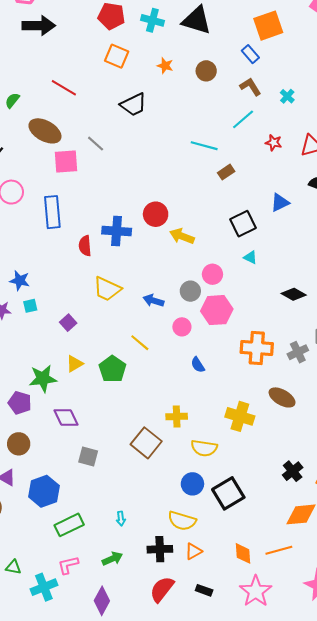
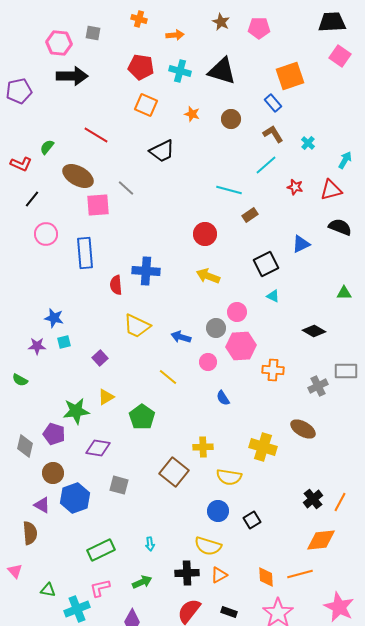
red circle: (156, 214) -> (205, 234), moved
orange cross: (257, 348) -> (273, 370), moved, size x0.7
green pentagon: (112, 369) -> (142, 417), moved
purple diamond: (66, 418) -> (98, 448), turned -55
blue hexagon: (44, 491) -> (75, 498), moved
black square: (228, 493) -> (252, 520), size x0.6

